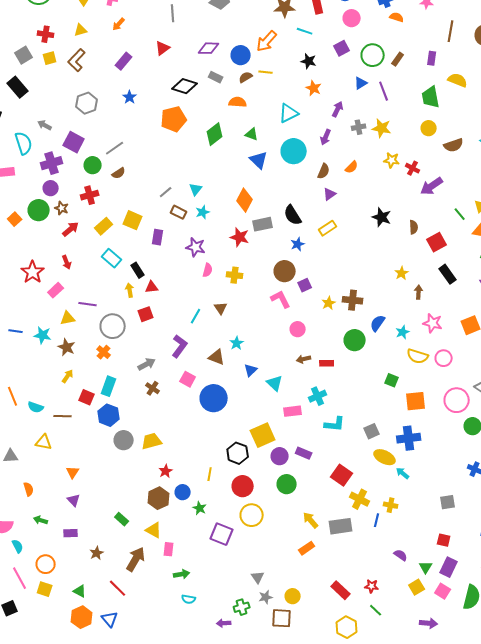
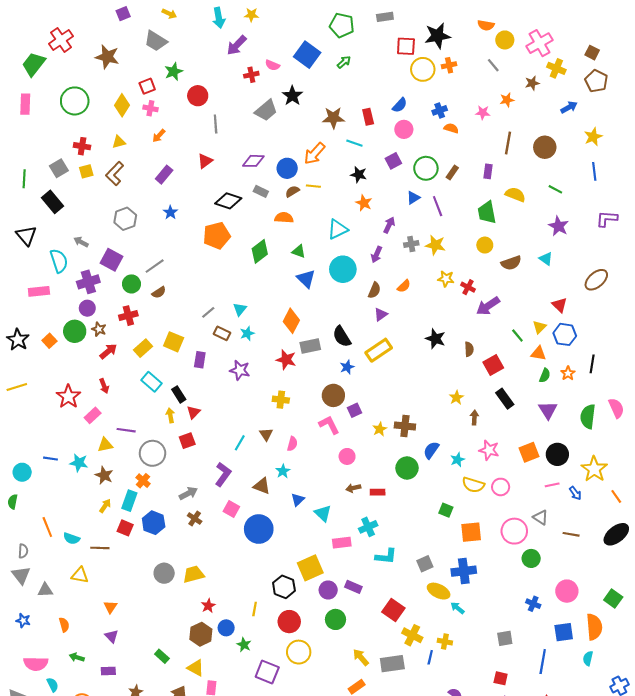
yellow rectangle: (328, 228) -> (379, 350), size x1.4
pink semicircle: (208, 270) -> (292, 444), moved
red triangle: (152, 287) -> (194, 412), turned -40
cyan rectangle: (109, 386) -> (129, 501), moved
blue hexagon: (109, 415) -> (154, 523), moved

